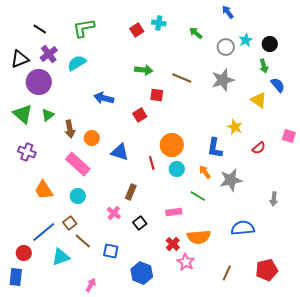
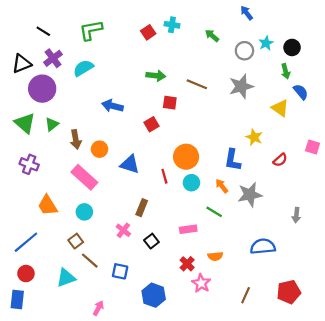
blue line: (44, 232) -> (26, 242), moved
orange semicircle: (199, 237) -> (215, 256), size x0.6

